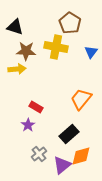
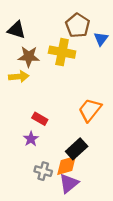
blue triangle: (91, 52) -> (101, 39), moved
gray cross: (39, 154) -> (43, 171), turned -35
orange diamond: (81, 156) -> (67, 166), moved

